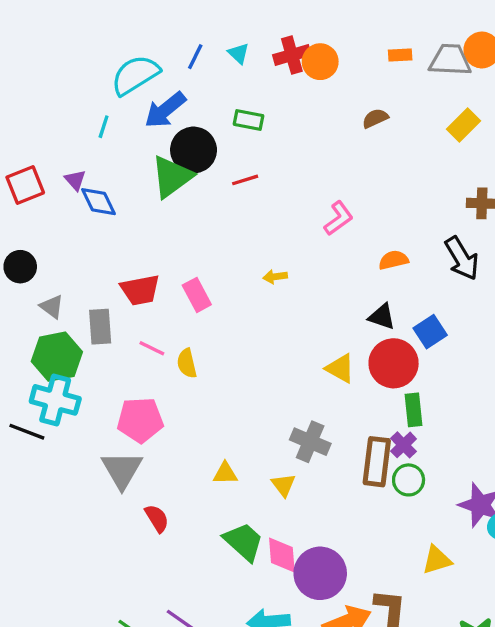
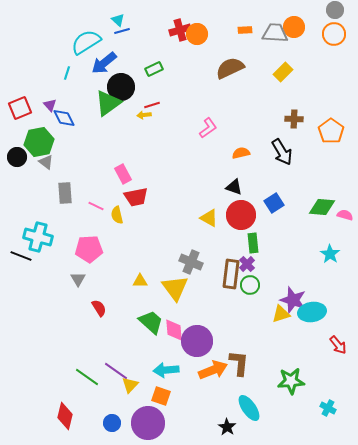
cyan triangle: (239, 53) -> (118, 20), moved
blue line: (195, 57) -> (122, 31), turned 49
brown semicircle: (375, 118) -> (230, 68), size x1.8
green rectangle: (249, 120) -> (154, 69), turned -36
yellow arrow: (275, 277) -> (144, 115), moved
red trapezoid: (140, 290) -> (136, 197), moved
gray triangle: (52, 307) -> (46, 162), moved
blue square: (430, 332) -> (274, 203), moved
green hexagon: (57, 357) -> (39, 142), moved
gray triangle: (122, 470) -> (78, 279), size x0.6
yellow triangle: (284, 485) -> (175, 288), size x1.8
yellow triangle: (437, 560) -> (281, 314), moved

